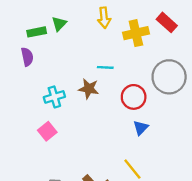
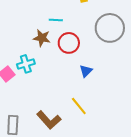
cyan cross: (54, 97) -> (26, 64), moved
red circle: (134, 97) -> (69, 43), moved

